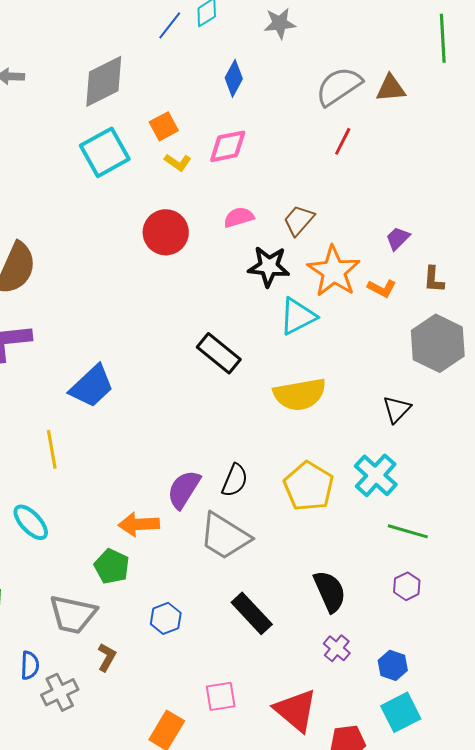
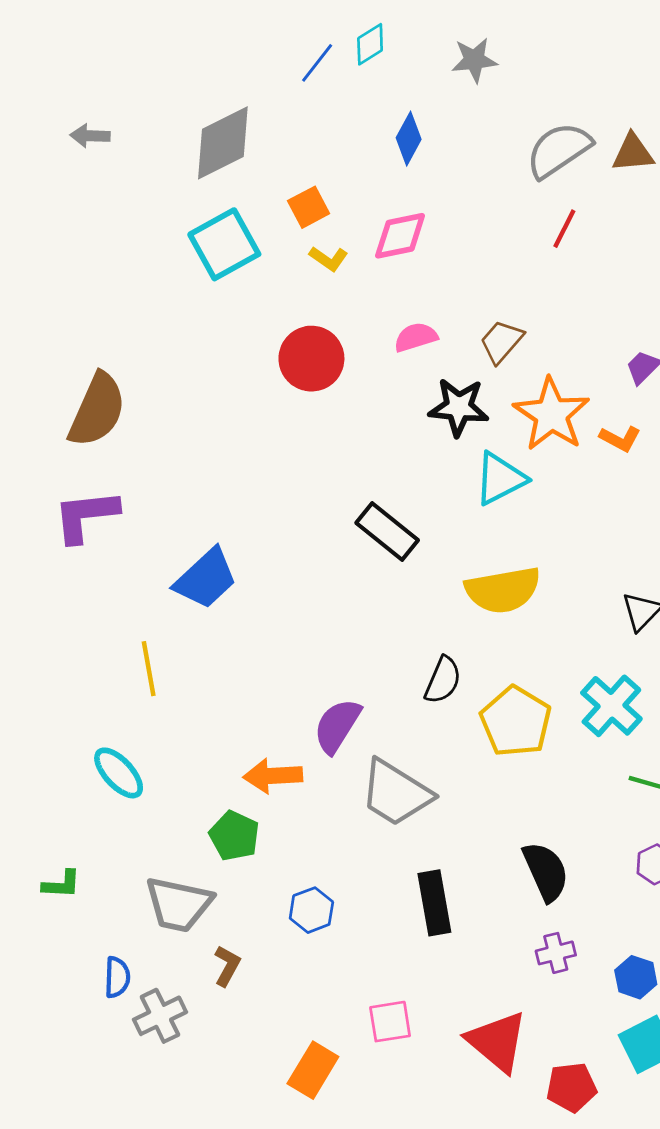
black semicircle: (235, 480) -> (443, 680), moved
black rectangle: (252, 613) -> (434, 903), turned 33
purple cross: (337, 648) -> (556, 953), turned 36

